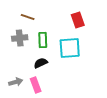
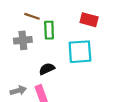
red rectangle: (78, 20) -> (89, 20), turned -56
green rectangle: (43, 40) -> (49, 30), moved

